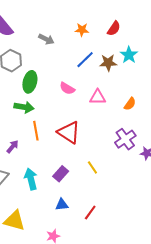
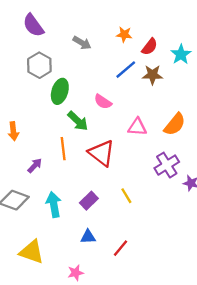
red semicircle: (114, 28) -> (150, 47), moved
cyan star: (129, 55) -> (181, 54), moved
pink triangle: (98, 97) -> (137, 127), moved
orange semicircle: (130, 104) -> (175, 124), size x1.5
green arrow: (24, 107) -> (78, 121), moved, turned 30

